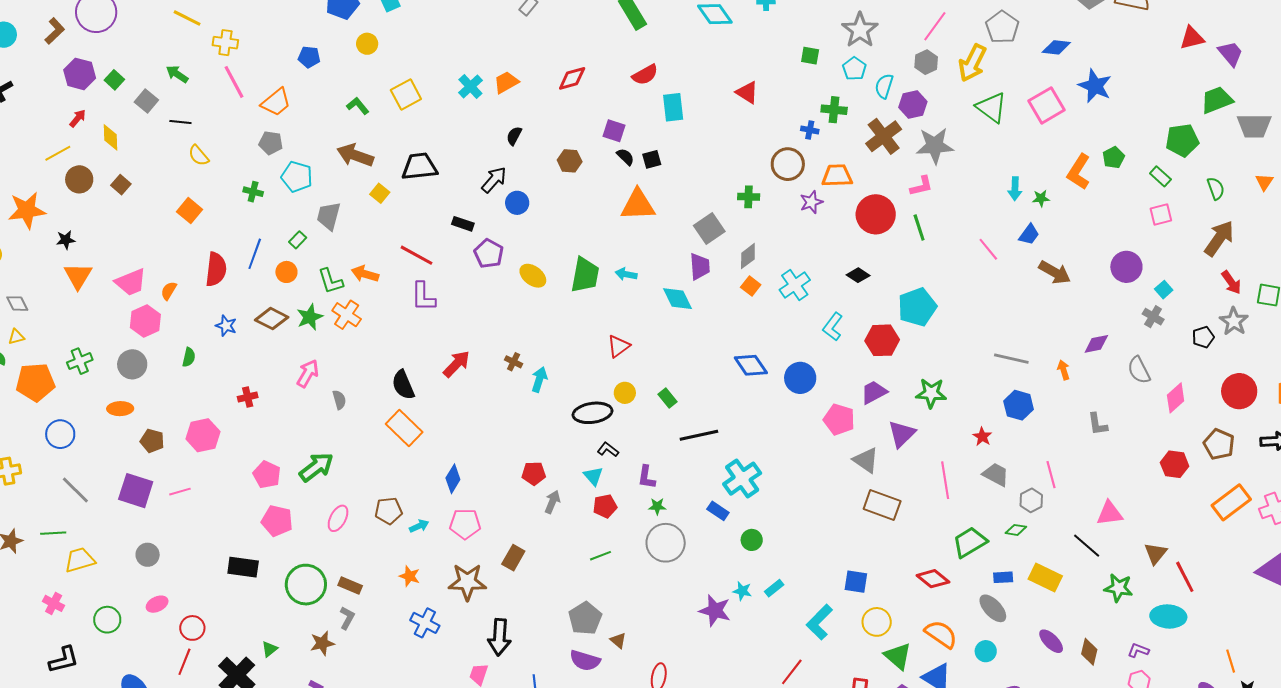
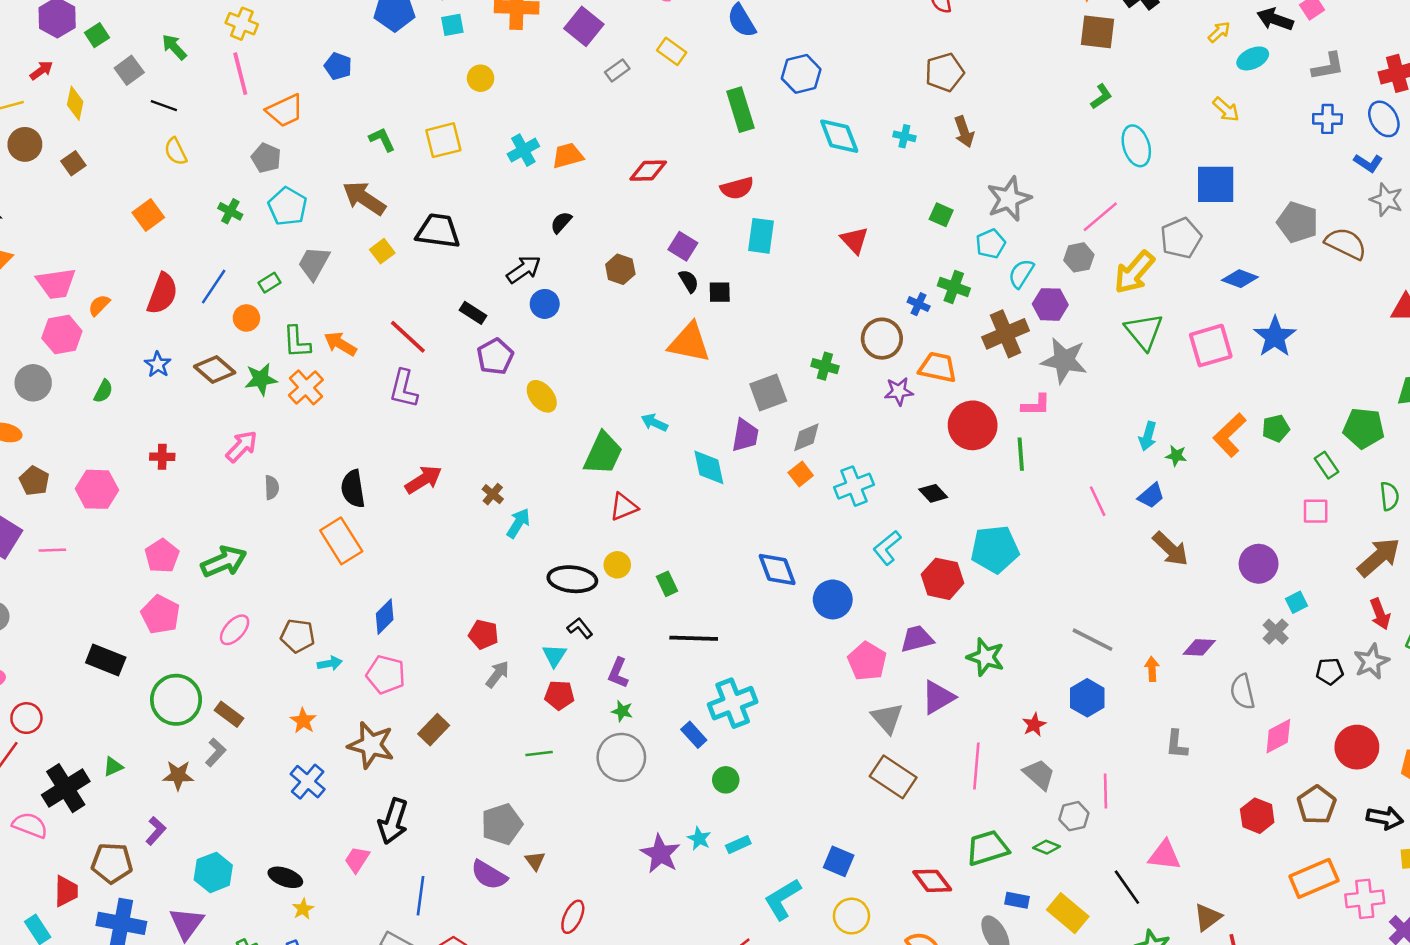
yellow circle: (367, 44) -> (481, 78), moved
green trapezoid: (585, 275) -> (603, 453), moved

